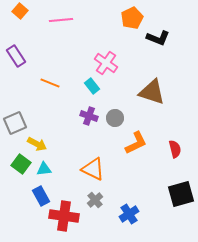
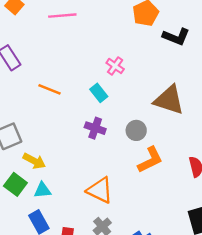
pink cross: (106, 63) -> (115, 66), size x0.7
gray circle: (115, 118) -> (136, 130), moved

